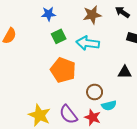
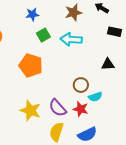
orange pentagon: (63, 70) -> (31, 65), moved

